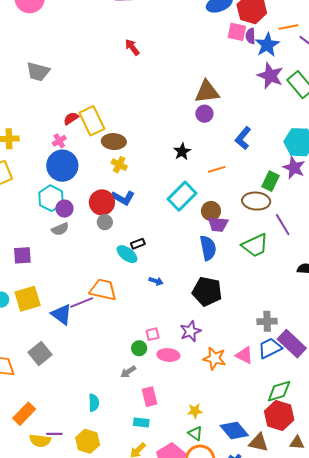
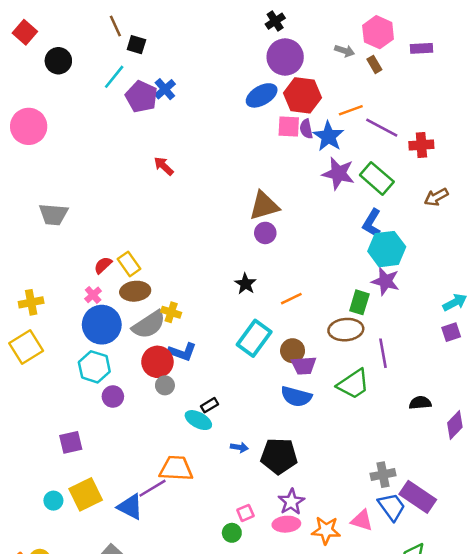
yellow rectangle: (92, 121) -> (129, 264), size x0.7
blue L-shape: (243, 138) -> (372, 223), moved
brown ellipse: (114, 142) -> (135, 291), moved
purple circle: (64, 209) -> (113, 397), moved
purple line: (283, 225) -> (383, 353), turned 30
gray semicircle: (60, 229) -> (149, 325), moved, size x1.6
blue semicircle: (208, 248) -> (296, 397), turned 125
black pentagon: (207, 291) -> (279, 456), moved
blue trapezoid: (270, 348) -> (392, 507), turned 90
pink ellipse: (168, 355) -> (286, 524), moved

